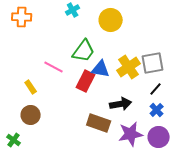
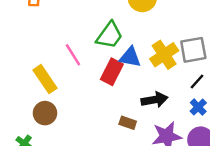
pink line: (54, 67) -> (73, 55), turned 30
yellow rectangle: (31, 87) -> (45, 79), size x1.6
brown rectangle: (99, 123) -> (128, 123), size x0.6

